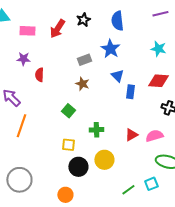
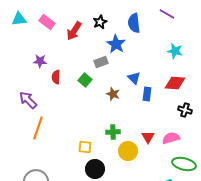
purple line: (160, 14) -> (167, 14), moved, turned 42
pink rectangle: (27, 31) -> (47, 22), moved, turned 35
blue star: (110, 49) -> (116, 44), moved
brown star: (82, 84) -> (113, 94), moved
green square: (68, 111) -> (85, 80), moved
red triangle: (131, 135) -> (148, 137), turned -32
yellow circle: (104, 160) -> (128, 151), moved

